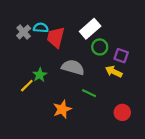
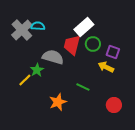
gray cross: (24, 32) -> (22, 30), size x1.5
red trapezoid: (56, 37) -> (72, 45), moved
gray semicircle: (73, 67) -> (53, 57), moved

